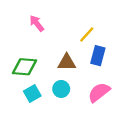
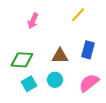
pink arrow: (37, 23) -> (33, 21), turned -119
yellow line: (87, 34) -> (78, 15), moved

